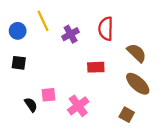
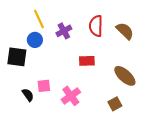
blue circle: (18, 31) -> (35, 40), moved
brown semicircle: (137, 53) -> (125, 31), moved
black square: (19, 63) -> (17, 57), size x1.5
brown square: (127, 115) -> (115, 104), turned 32

